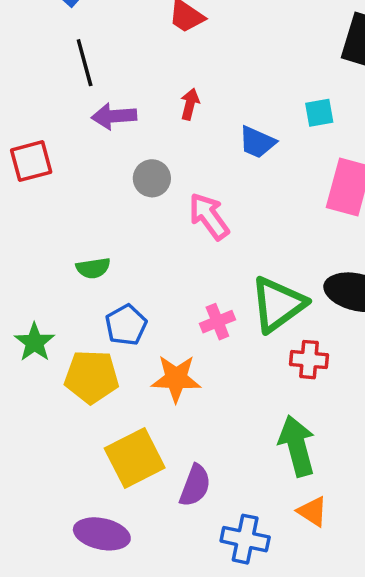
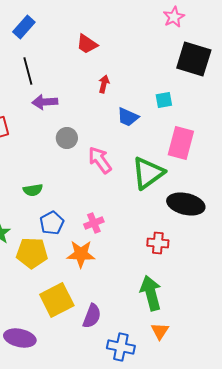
red arrow: (190, 104) -> (104, 84), moved
green triangle: (278, 304) -> (148, 173), moved
pink cross: (217, 322) -> (94, 223), moved
orange triangle: (312, 511) -> (160, 331), turned 30
purple ellipse: (102, 534) -> (20, 338), moved

